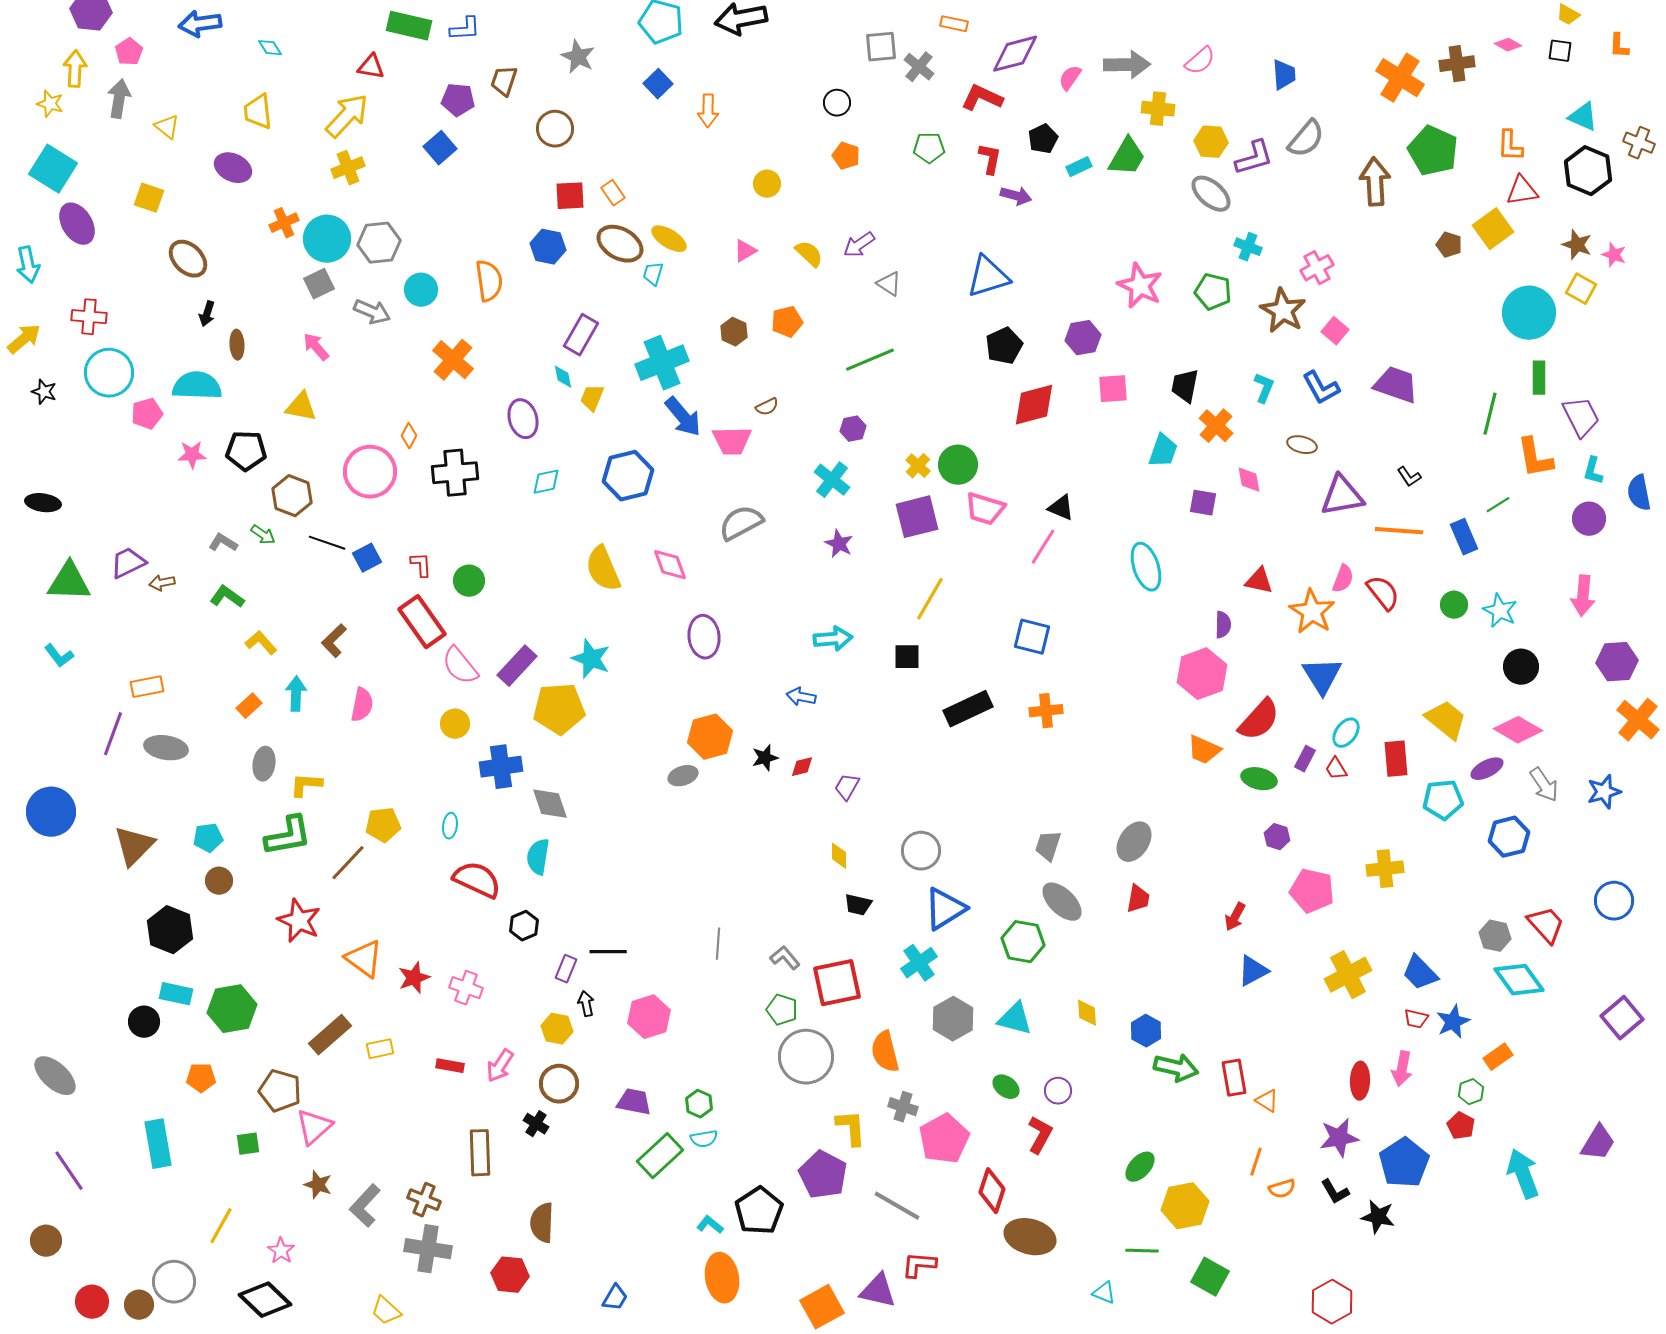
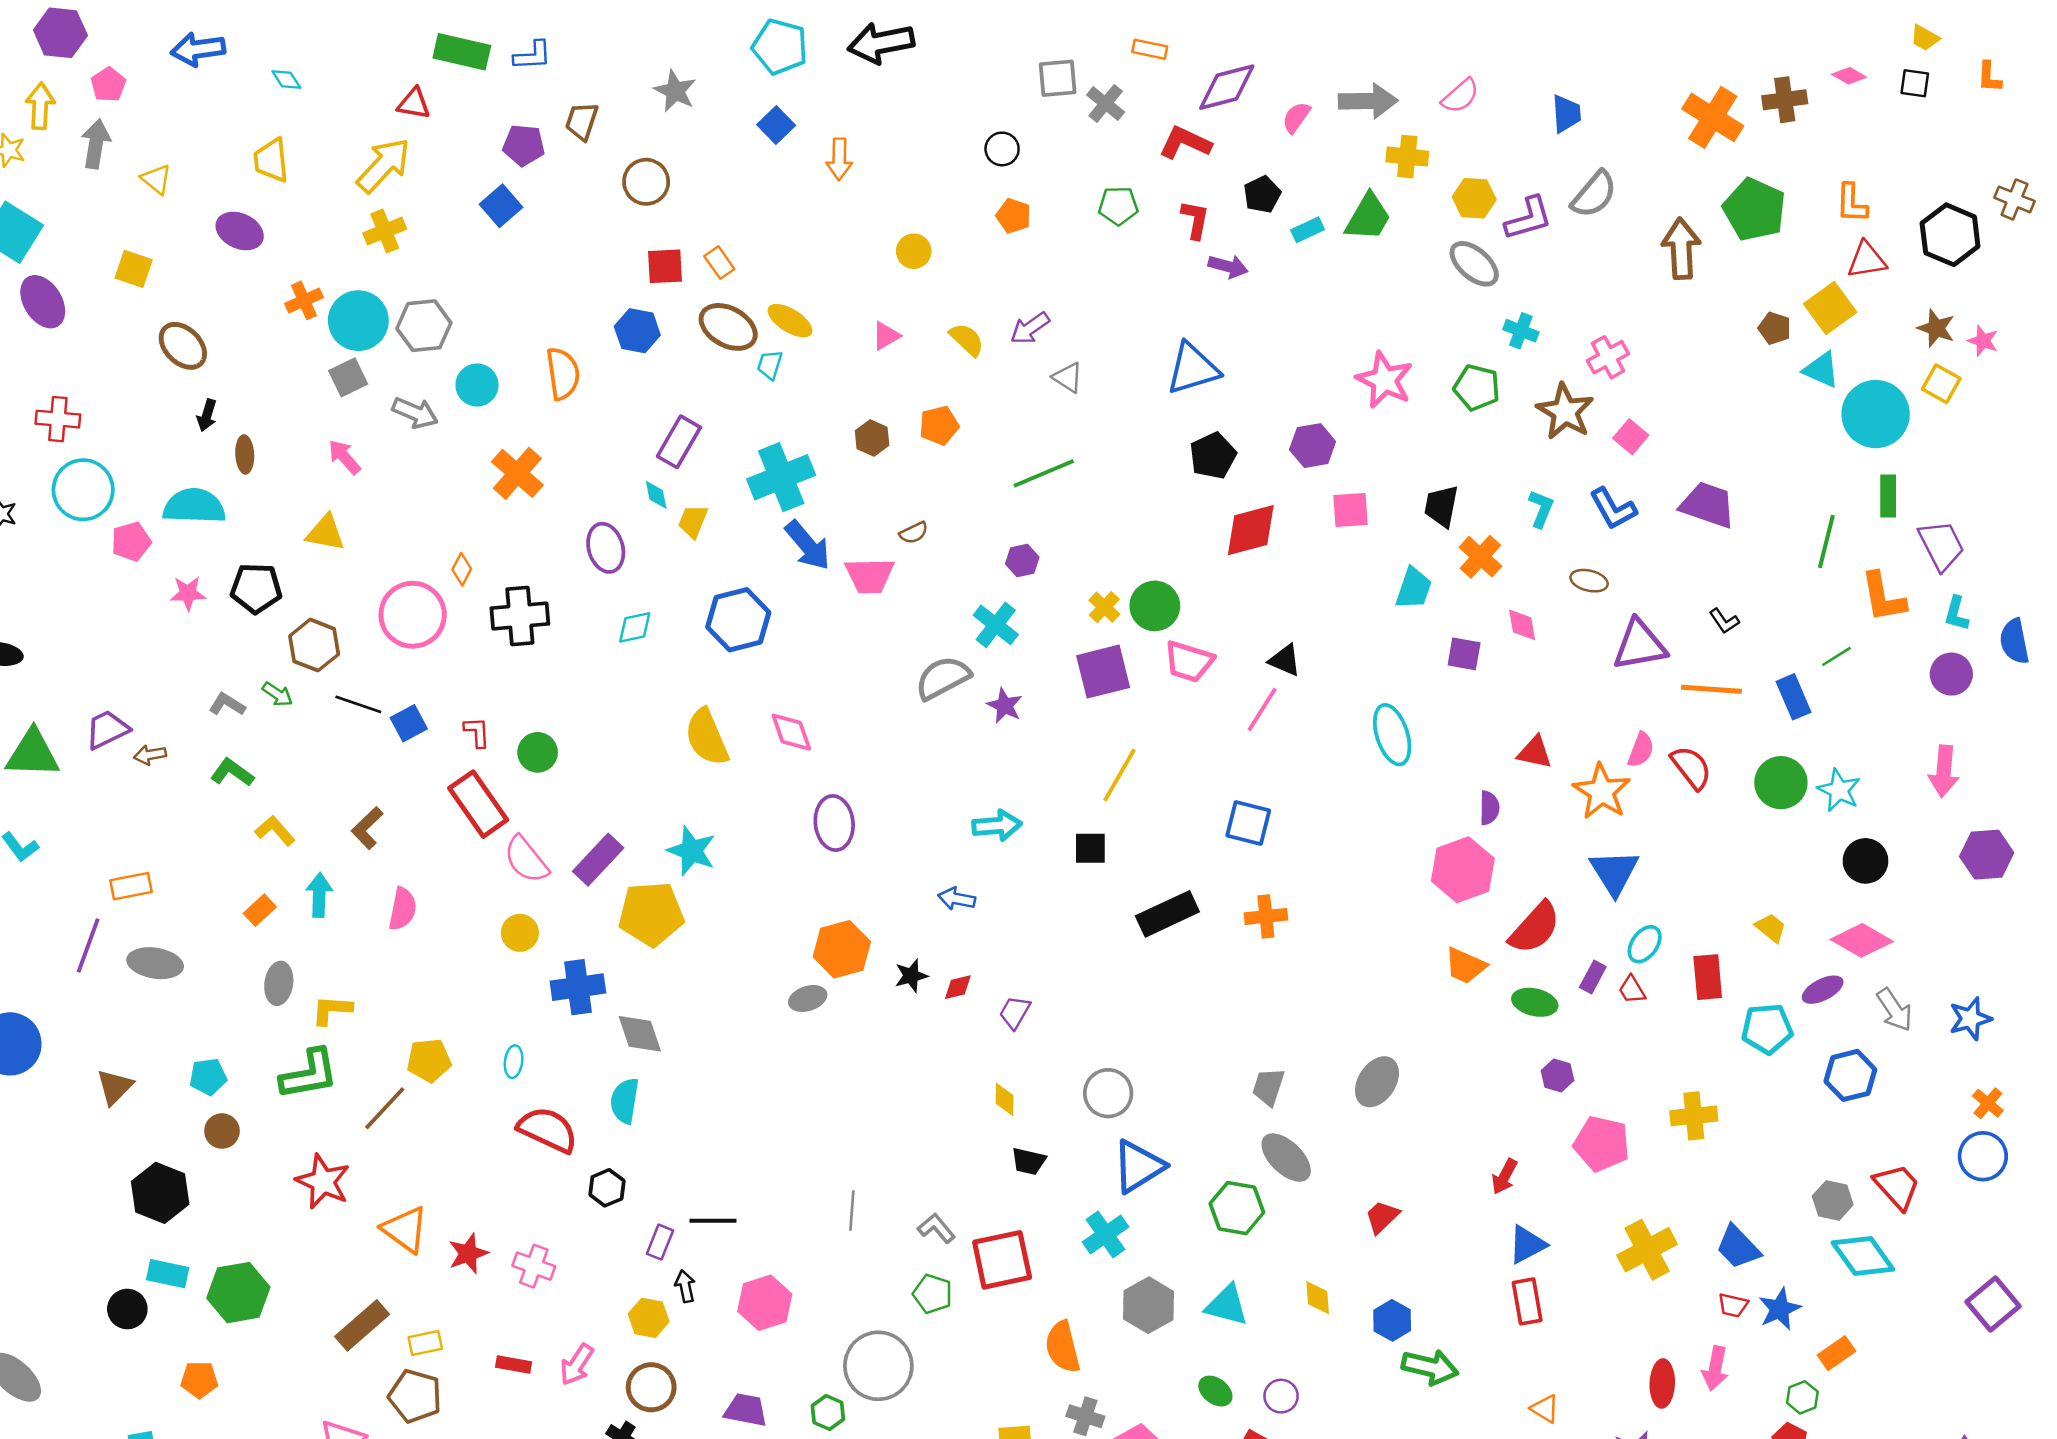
cyan triangle: (1583, 117) -> (1821, 370), moved
gray semicircle: (741, 523) -> (943, 678), moved
green circle: (1454, 605) -> (1781, 783), size x1.5
yellow trapezoid: (1446, 720) -> (1771, 928), size x0.6
orange cross: (1638, 720) -> (1988, 1103), moved, size x0.6
brown triangle: (134, 846) -> (115, 1087), size x0.7
red trapezoid: (1138, 899) -> (1382, 1217), moved, turned -144
gray circle: (806, 1057) -> (878, 1366), moved
red rectangle: (1234, 1078) -> (1527, 1301), moved
brown pentagon: (280, 1091) -> (415, 1396), moved

